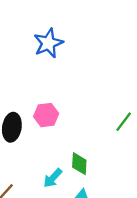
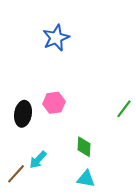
cyan arrow: (53, 178) -> (38, 160), moved

